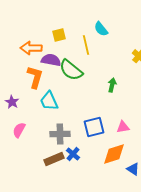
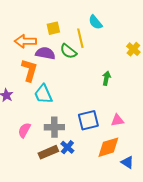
green semicircle: (71, 70) -> (68, 51), moved, size x0.7
pink semicircle: (19, 130) -> (24, 130), moved

